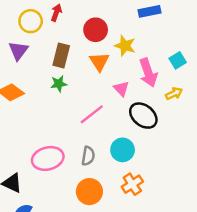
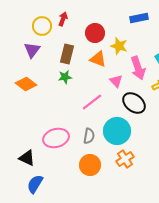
orange triangle: (99, 62) -> (98, 59), turned -36
cyan circle: (123, 150) -> (117, 131), size x1.4

